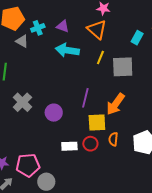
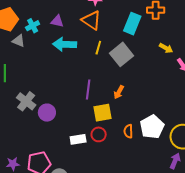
cyan rectangle: (137, 38) -> (132, 24), size x1.5
gray square: (123, 67) -> (121, 54), turned -30
orange arrow: (116, 104) -> (119, 92), size x0.6
purple circle: (54, 113) -> (47, 113), moved
orange semicircle: (113, 139) -> (128, 131), moved

